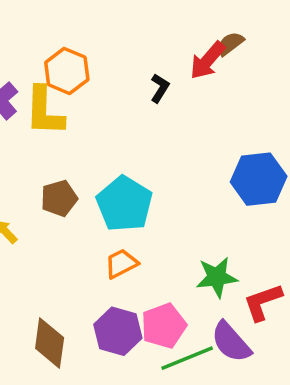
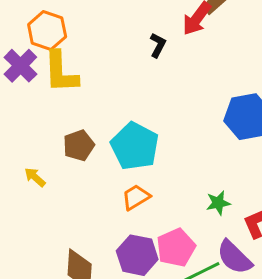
orange hexagon: (67, 71) -> (47, 31), moved
green star: (217, 277) -> (218, 203), size x0.7

